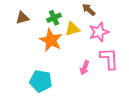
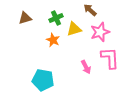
orange star: (51, 40) -> (53, 40), size x0.6
pink arrow: (85, 68) -> (86, 67), turned -48

